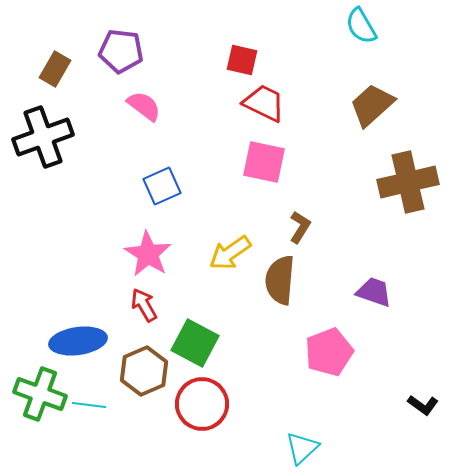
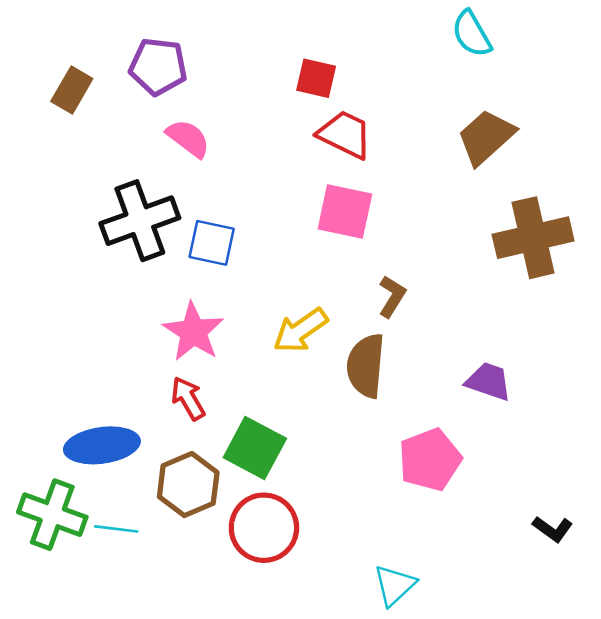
black cross: (43, 137) -> (140, 221), moved
blue square: (162, 186) -> (212, 243), turned 36

